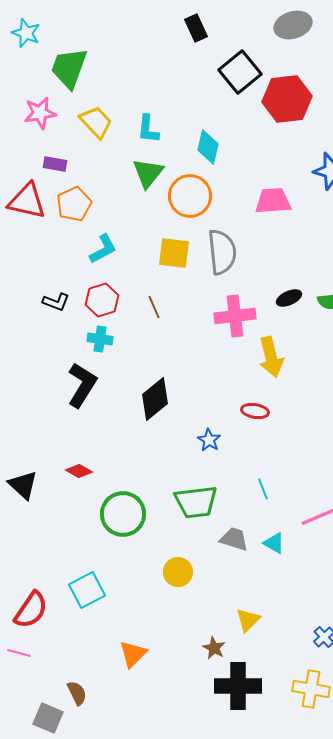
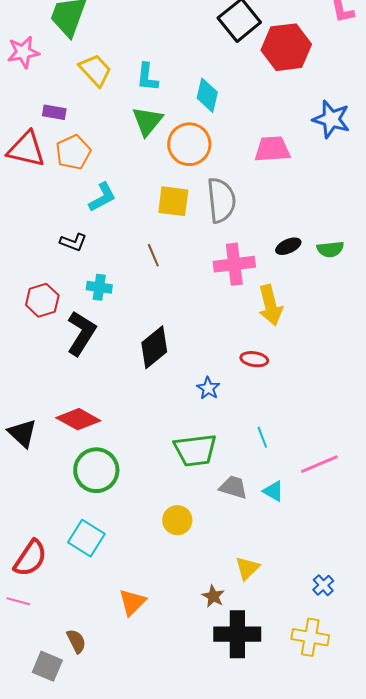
pink star: (40, 113) -> (23, 52), moved
red hexagon: (102, 300) -> (42, 300), moved
black L-shape: (56, 302) -> (73, 242), moved
red diamond: (79, 471) -> (78, 419), size x1.6
green circle: (123, 514) -> (96, 470), moved
cyan square: (87, 590) -> (86, 538), turned -30

